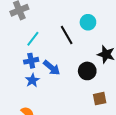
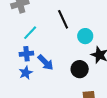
cyan circle: (88, 22) -> (85, 36), moved
black line: (67, 35) -> (63, 19), moved

